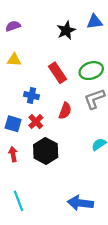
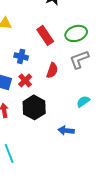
blue arrow: (80, 203) -> (66, 130), moved, size x0.7

